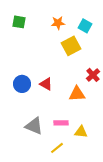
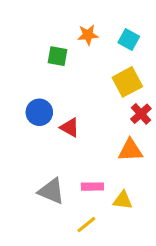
green square: (19, 22) -> (58, 56), moved
yellow square: (71, 46) -> (127, 82), moved
blue circle: (22, 84) -> (39, 112), moved
orange triangle: (77, 94) -> (130, 150), moved

